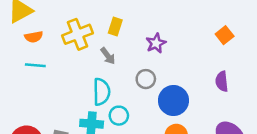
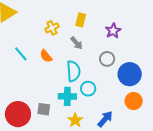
yellow cross: (78, 34) -> (52, 28), size x0.6
orange semicircle: (34, 37) -> (46, 56), moved, turned 64
cyan line: (35, 65) -> (21, 54), turned 49

